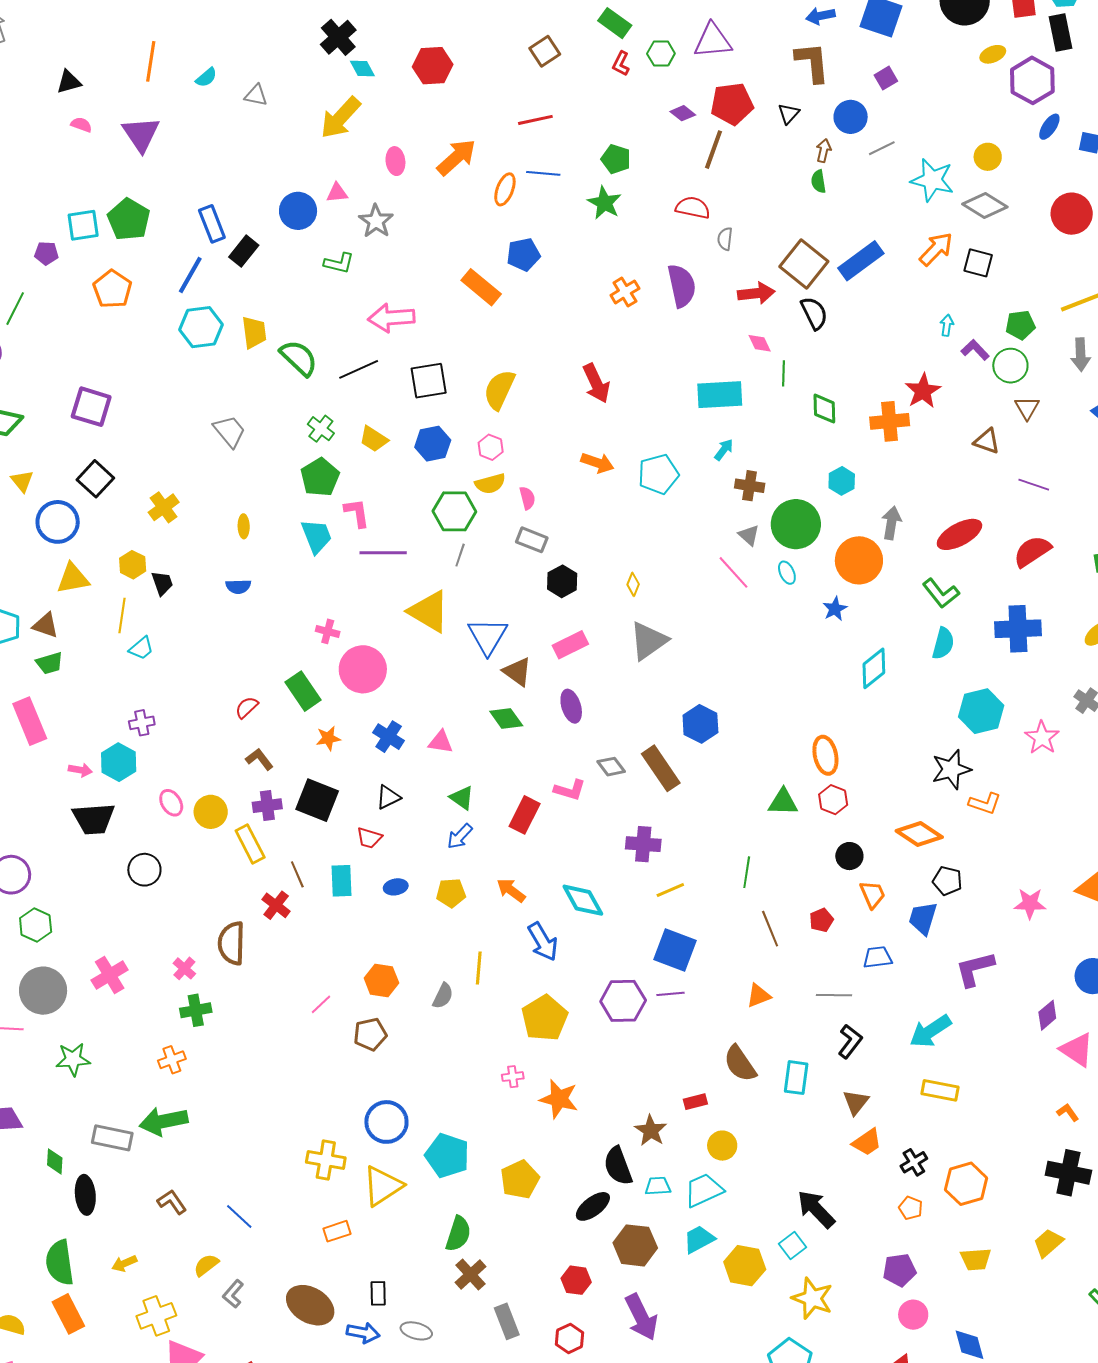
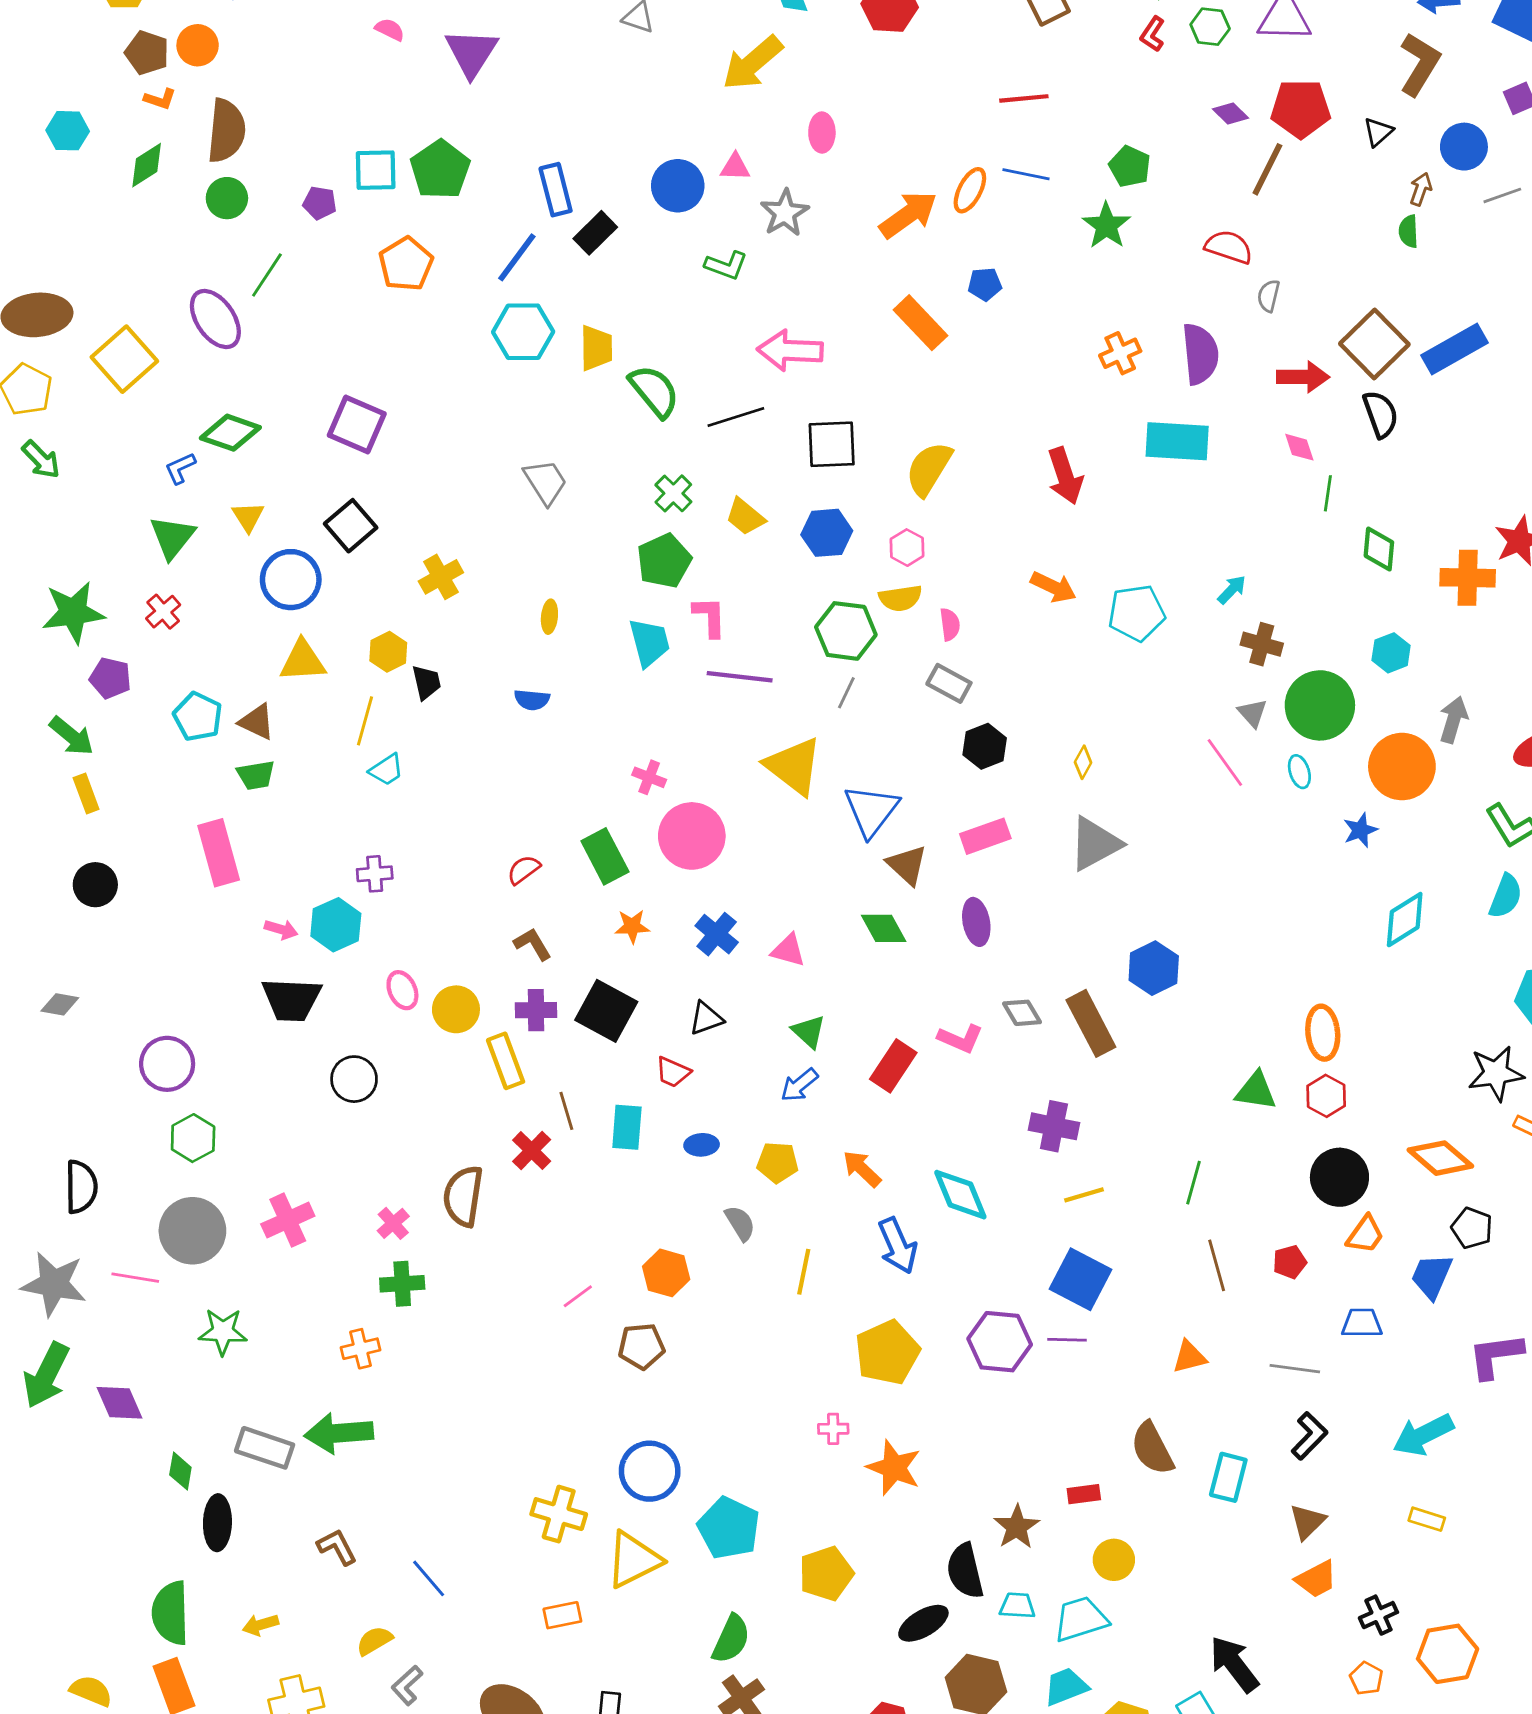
brown L-shape: (812, 62) -> (1420, 64), turned 30
orange arrow: (456, 157) -> (908, 215), moved
blue pentagon: (523, 255) -> (985, 284), size x0.7
cyan rectangle: (720, 395) -> (1177, 441), moved
black circle: (849, 856) -> (1339, 1177), size x1.5
orange trapezoid: (873, 894) -> (1365, 1235), turned 52
gray semicircle: (443, 996) -> (740, 1223), moved, turned -64
yellow rectangle: (940, 1090) -> (1427, 1519), size x0.7

